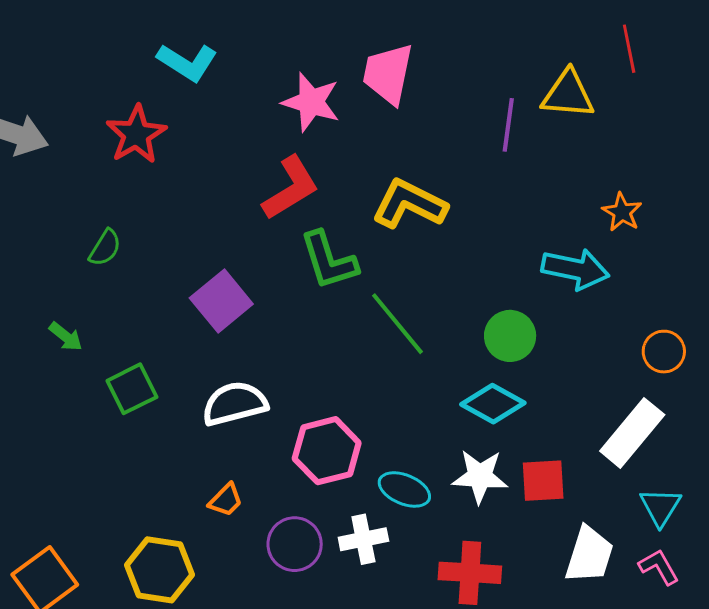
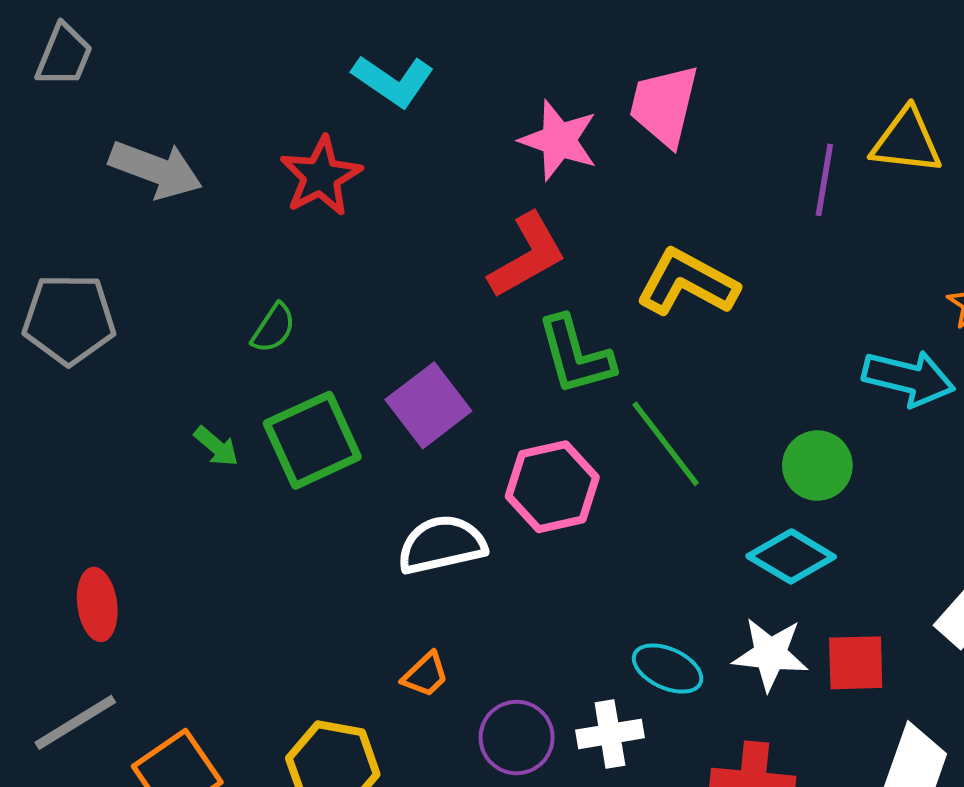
green square: (132, 389) -> (312, 440), moved, size x1.4
pink hexagon: (327, 451) -> (552, 487), moved

